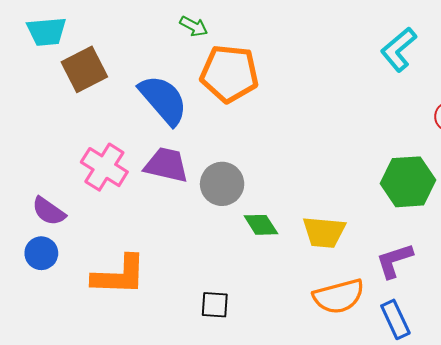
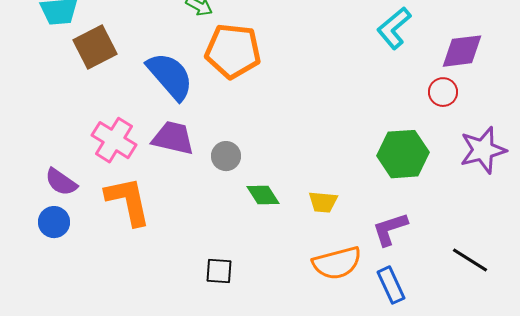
gray circle: (222, 184) -> (226, 156), size x0.7
yellow trapezoid: (324, 232) -> (323, 202), size x0.7
orange L-shape: (119, 275) -> (128, 201), moved, turned -104

